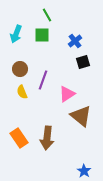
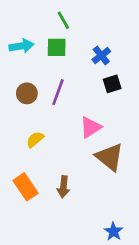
cyan arrow: (16, 34) -> (21, 46), turned -120
purple line: (43, 80) -> (58, 92), moved
yellow semicircle: (22, 92) -> (35, 139), moved, turned 72
brown arrow: (47, 138) -> (63, 187), size x0.7

